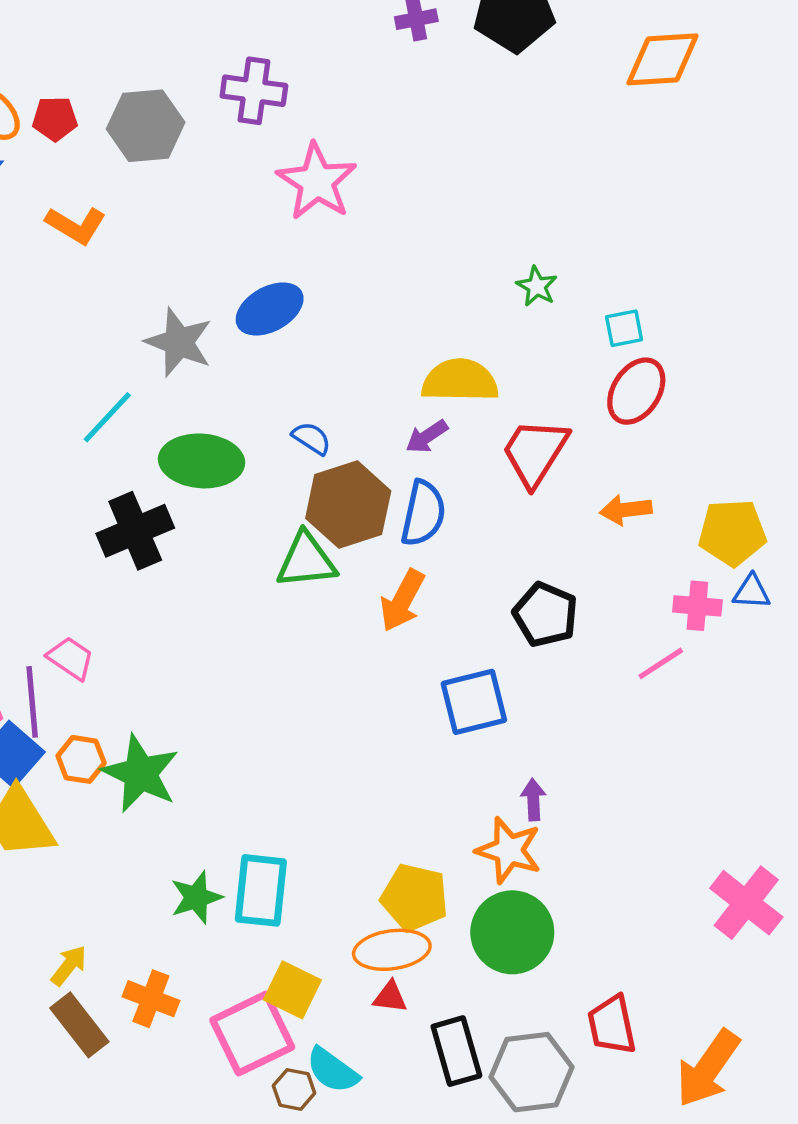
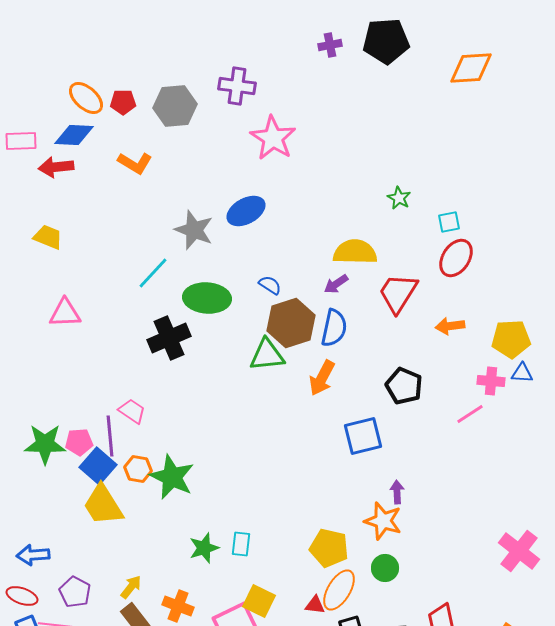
cyan rectangle: (261, 890) -> (241, 544), size x0.6
green circle: (512, 932) -> (385, 568), size x0.6
orange ellipse: (392, 950) -> (339, 590), moved, turned -51

